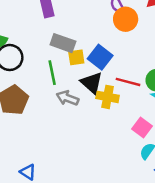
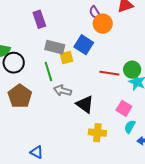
blue square: (100, 57) -> (84, 45), moved
black triangle: (92, 83) -> (85, 104), moved
yellow cross: (108, 97) -> (97, 133), moved

